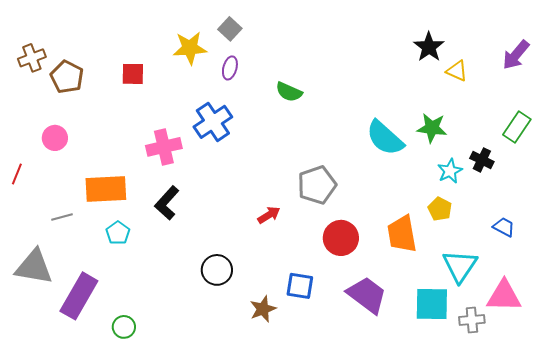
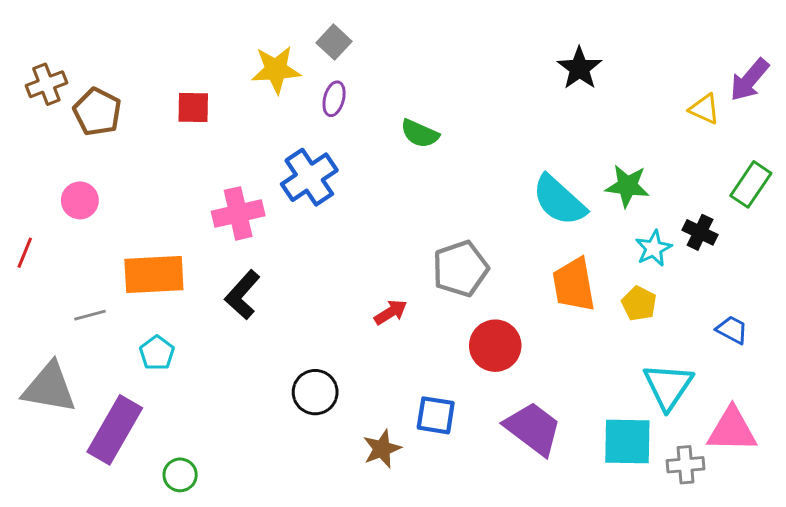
black star: (429, 47) -> (579, 68), moved
yellow triangle: (457, 71) -> (704, 109), moved
cyan pentagon: (118, 233) -> (157, 353), moved
orange trapezoid: (402, 234) -> (574, 285), moved

